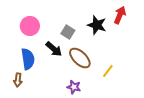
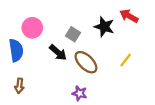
red arrow: (120, 15) -> (129, 16), turned -84
blue semicircle: (28, 59) -> (16, 50), moved
yellow line: (108, 71) -> (126, 60), moved

